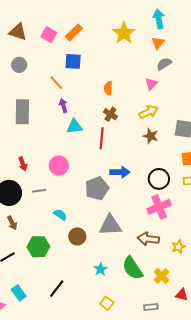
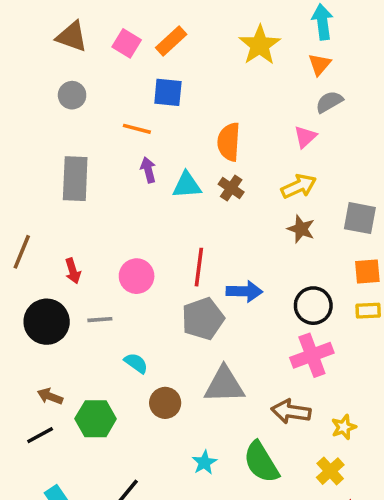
orange line: (56, 83) -> (137, 129), turned -35
orange semicircle: (108, 88) -> (229, 142), size x1.5
cyan triangle: (75, 126) -> (187, 185), moved
red line: (102, 138) -> (199, 267), moved
brown arrow: (12, 223) -> (50, 396), moved, turned 136
yellow cross: (162, 276) -> (330, 471), moved

